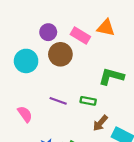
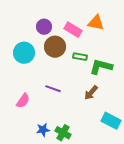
green rectangle: (88, 101) -> (80, 57), moved
pink semicircle: (25, 114) -> (23, 101), turned 70
brown arrow: (100, 123) -> (91, 93), moved

